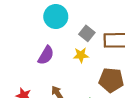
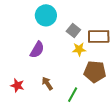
yellow star: (81, 55) -> (79, 49), moved

